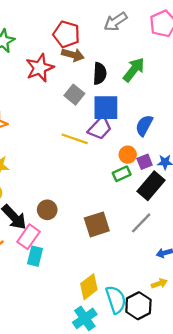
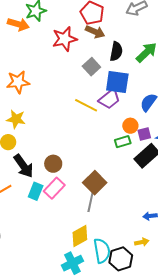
gray line: (141, 223) -> (91, 201), moved, turned -40
brown square: (97, 224) -> (95, 183), turned -35
pink rectangle: (29, 237) -> (54, 188), moved
cyan rectangle: (35, 256) -> (36, 191), moved

